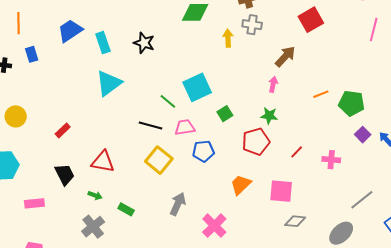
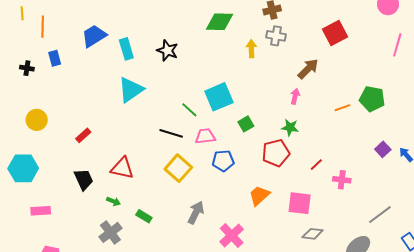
green pentagon: (352, 103) -> (372, 99), moved
pink cross: (331, 160) -> (342, 180), moved
pink rectangle: (34, 203) -> (41, 211), moved

